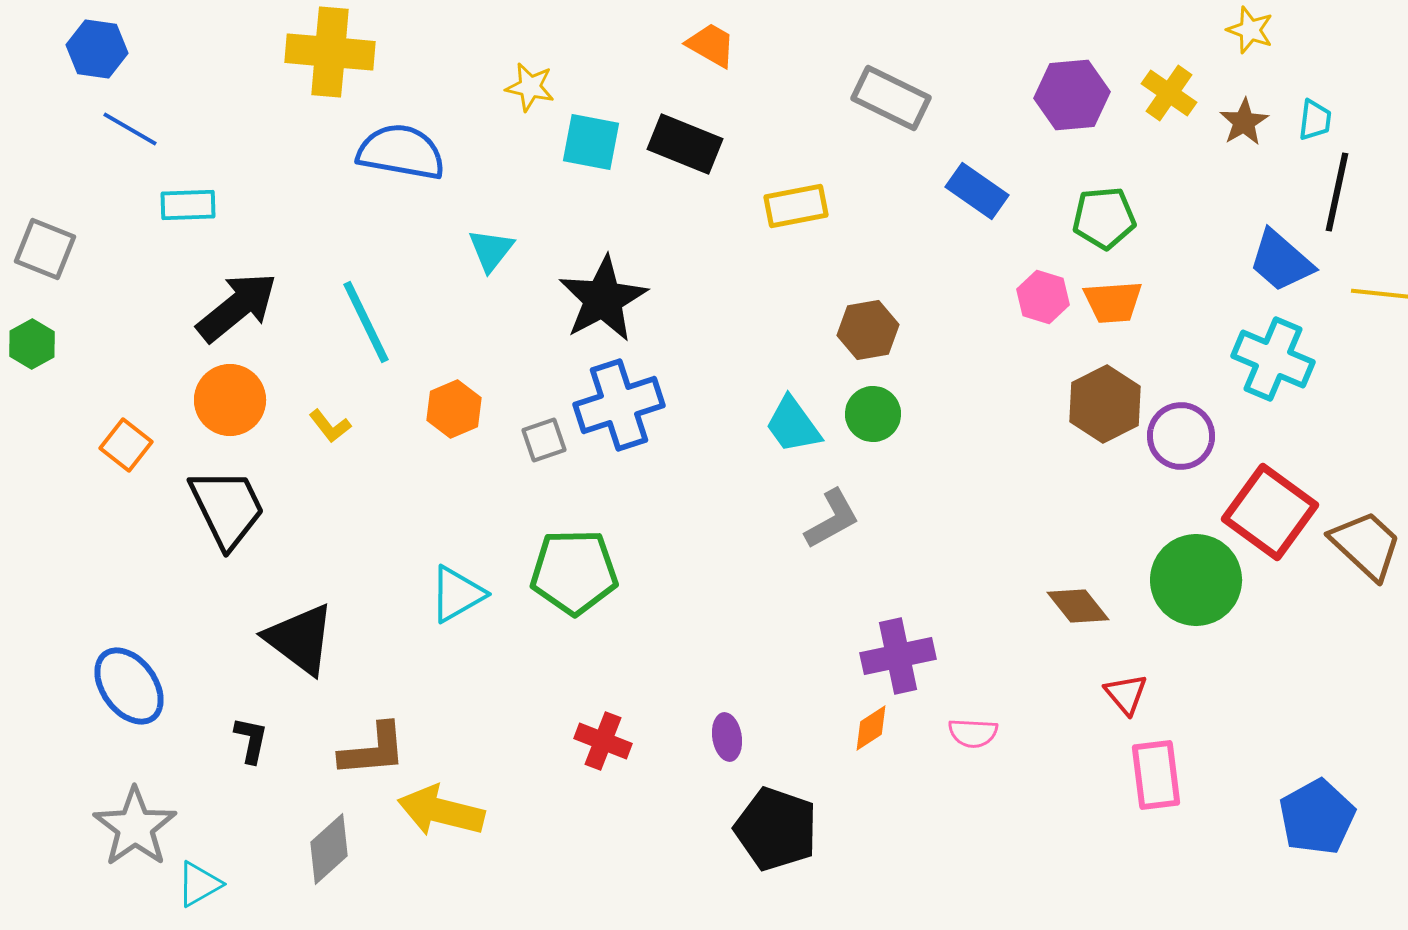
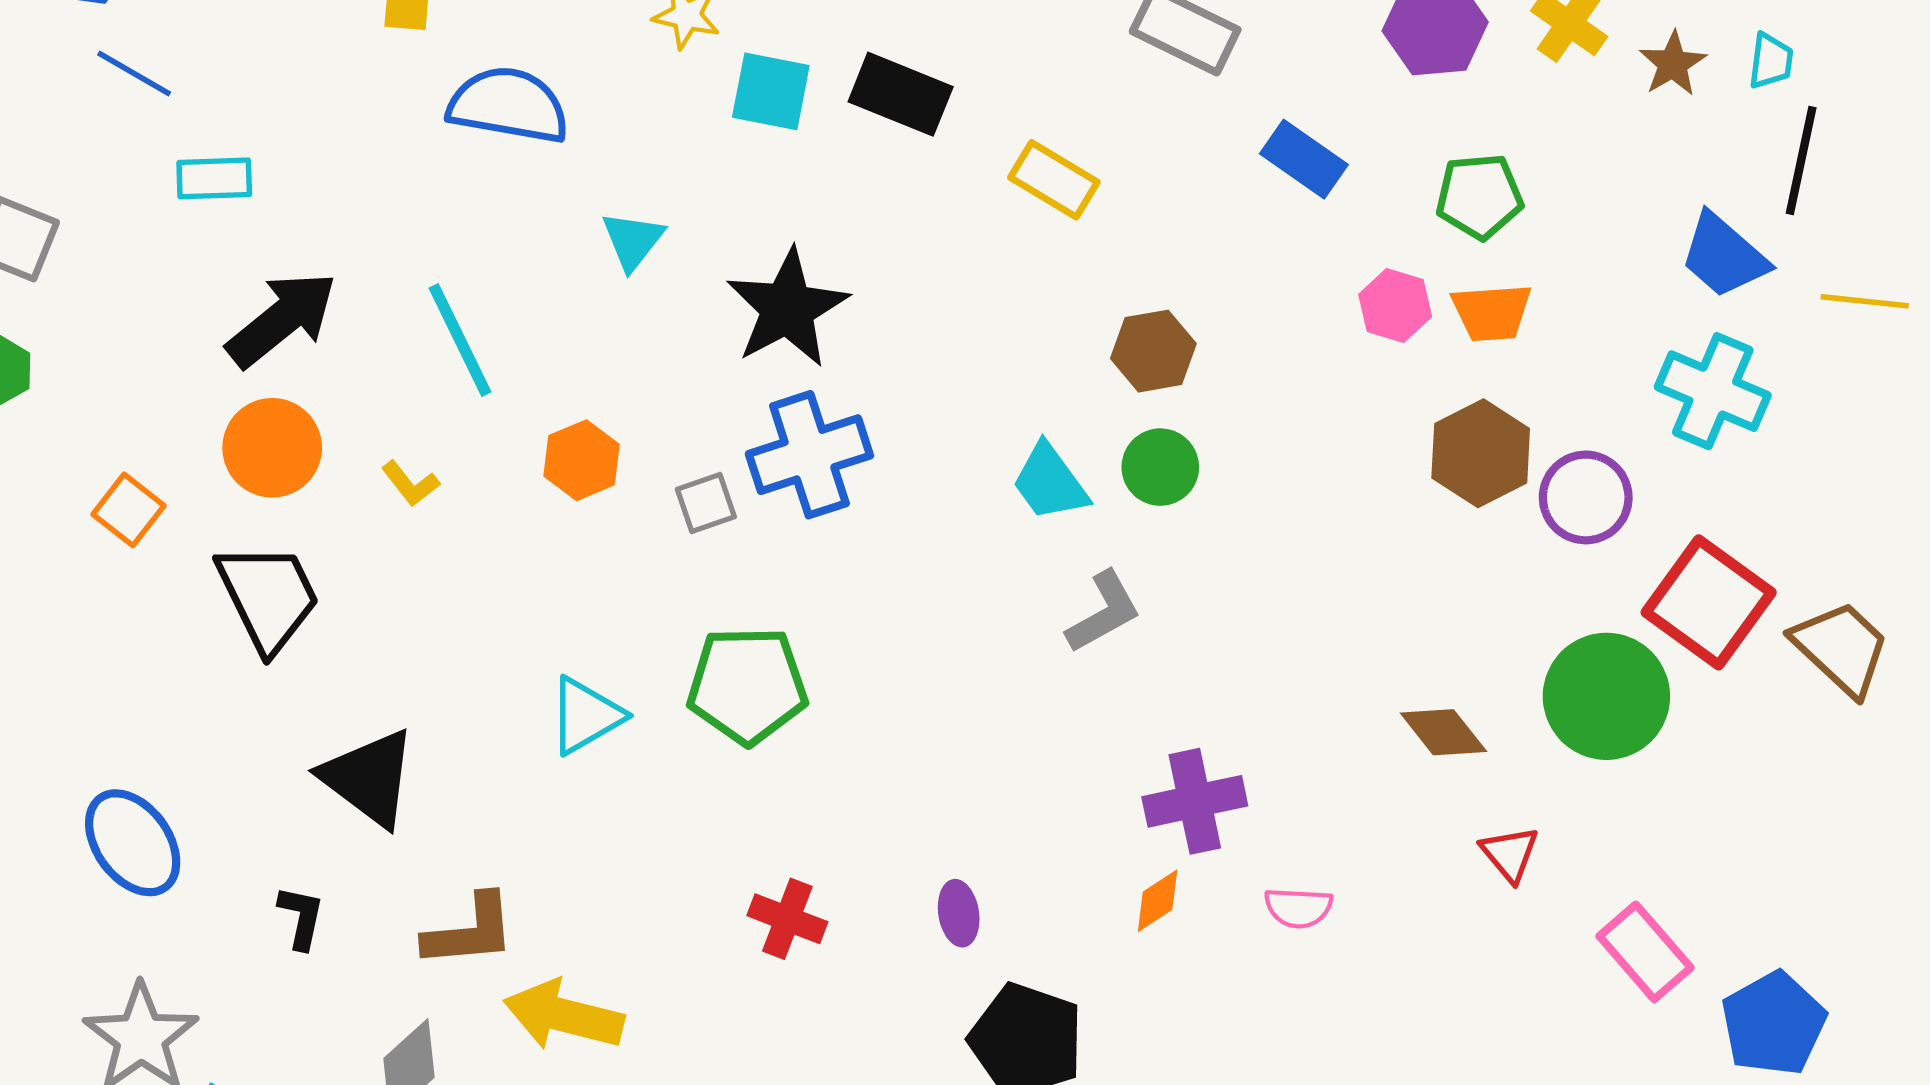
yellow rectangle: (796, 206) -> (1054, 180), turned 42
pink rectangle: (1156, 775) -> (1645, 952), moved, turned -34

